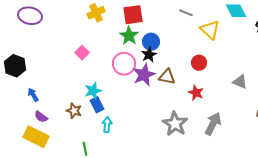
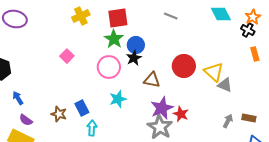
yellow triangle: (210, 30) -> (214, 72), moved
red circle: (199, 63) -> (184, 66), size x1.5
purple star: (144, 75) -> (162, 108), moved
cyan star: (93, 91) -> (118, 99), moved
red star: (196, 93) -> (181, 114), moved
gray arrow: (213, 124) -> (228, 121), moved, size x0.6

